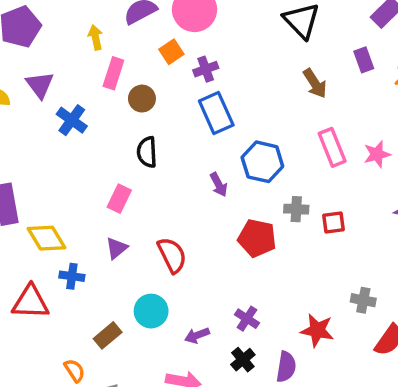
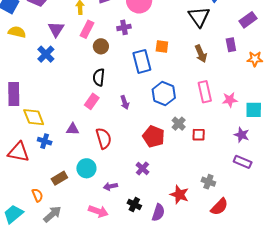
orange square: (171, 52) -> (162, 47), moved, turned 32
purple cross: (206, 69) -> (124, 27), moved
purple triangle: (40, 85) -> (56, 29), moved
blue cross: (72, 120) -> (46, 54), moved
purple arrow: (219, 185) -> (125, 102), moved
pink rectangle: (119, 199) -> (92, 101), moved
gray cross: (296, 209) -> (179, 124), turned 32
purple triangle: (117, 248) -> (73, 129), turned 32
purple cross: (247, 319) -> (142, 168), moved
black cross: (243, 360) -> (134, 204), turned -32

